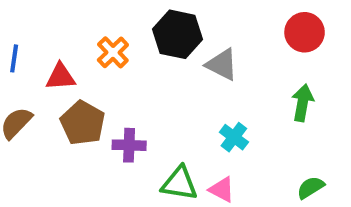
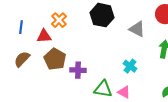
orange cross: (113, 52) -> (59, 20), moved
gray triangle: (222, 65) -> (137, 29), moved

